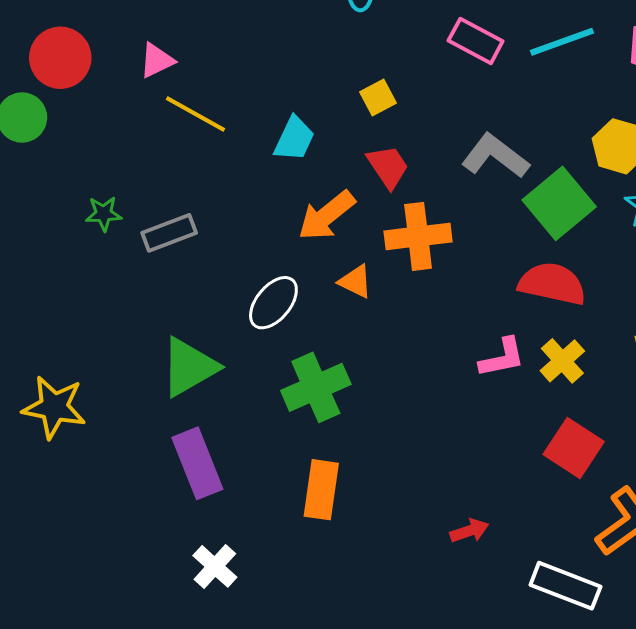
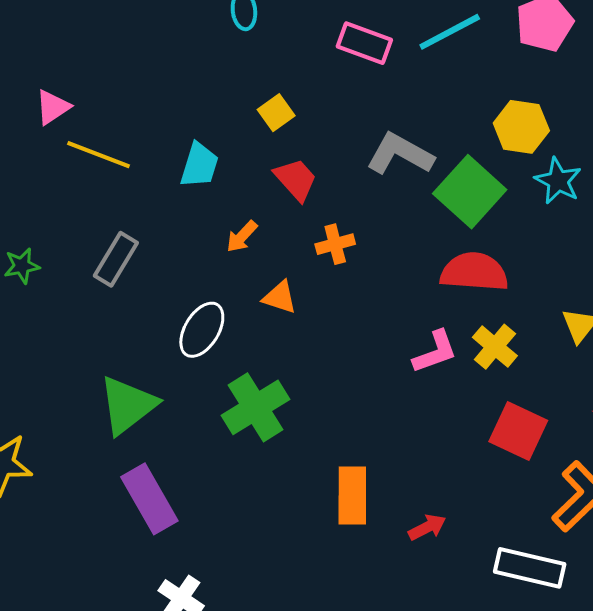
orange arrow: (326, 216) -> (242, 236), size x0.6
gray rectangle: (169, 233) -> (116, 259), moved, turned -30
orange cross: (418, 236) -> (335, 244), size x0.6
orange rectangle: (321, 490) -> (352, 495), moved

